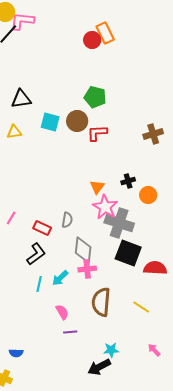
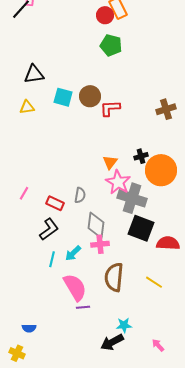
green pentagon: (95, 97) -> (111, 45), moved
orange circle: (148, 195) -> (161, 170), size x1.8
pink semicircle: (62, 312) -> (75, 287), size x1.8
pink arrow: (154, 350) -> (158, 345), moved

